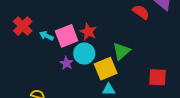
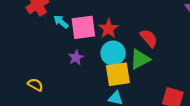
red semicircle: (141, 12) -> (149, 38), moved
cyan circle: (84, 54) -> (113, 53), moved

